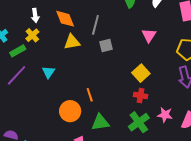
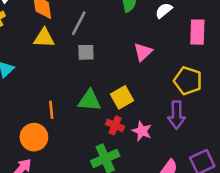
orange circle: (70, 111) -> (34, 137), moved
pink star: (165, 115) -> (142, 131), moved
green triangle: (100, 122) -> (89, 100), moved

